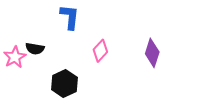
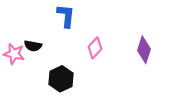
pink star: (15, 57) -> (14, 54), turned -30

